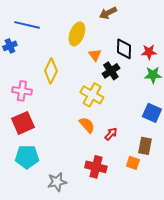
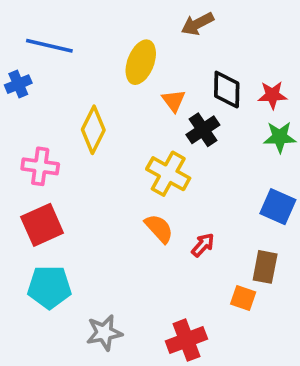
red cross: (96, 167) -> (186, 340), moved, turned -35

